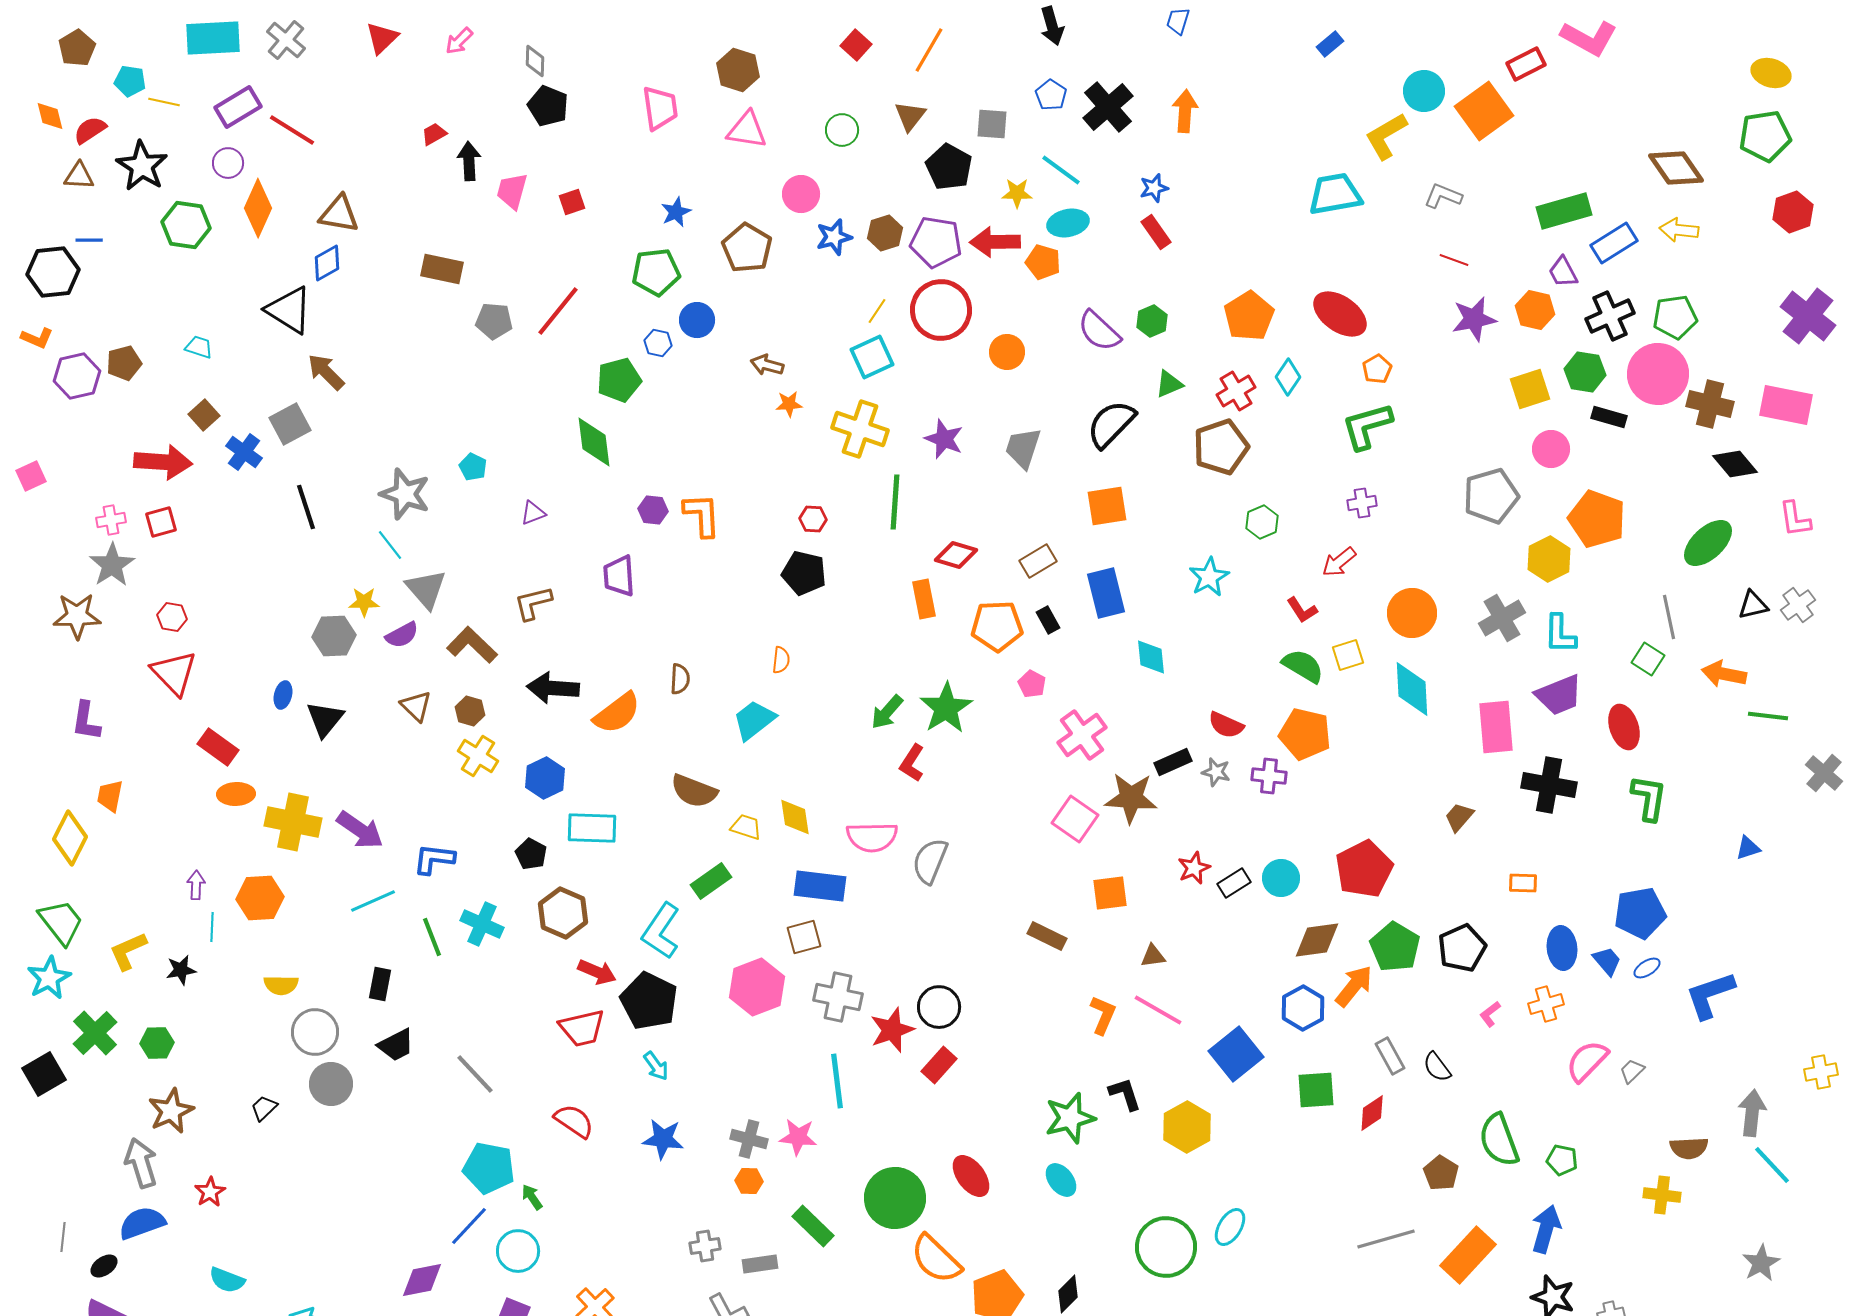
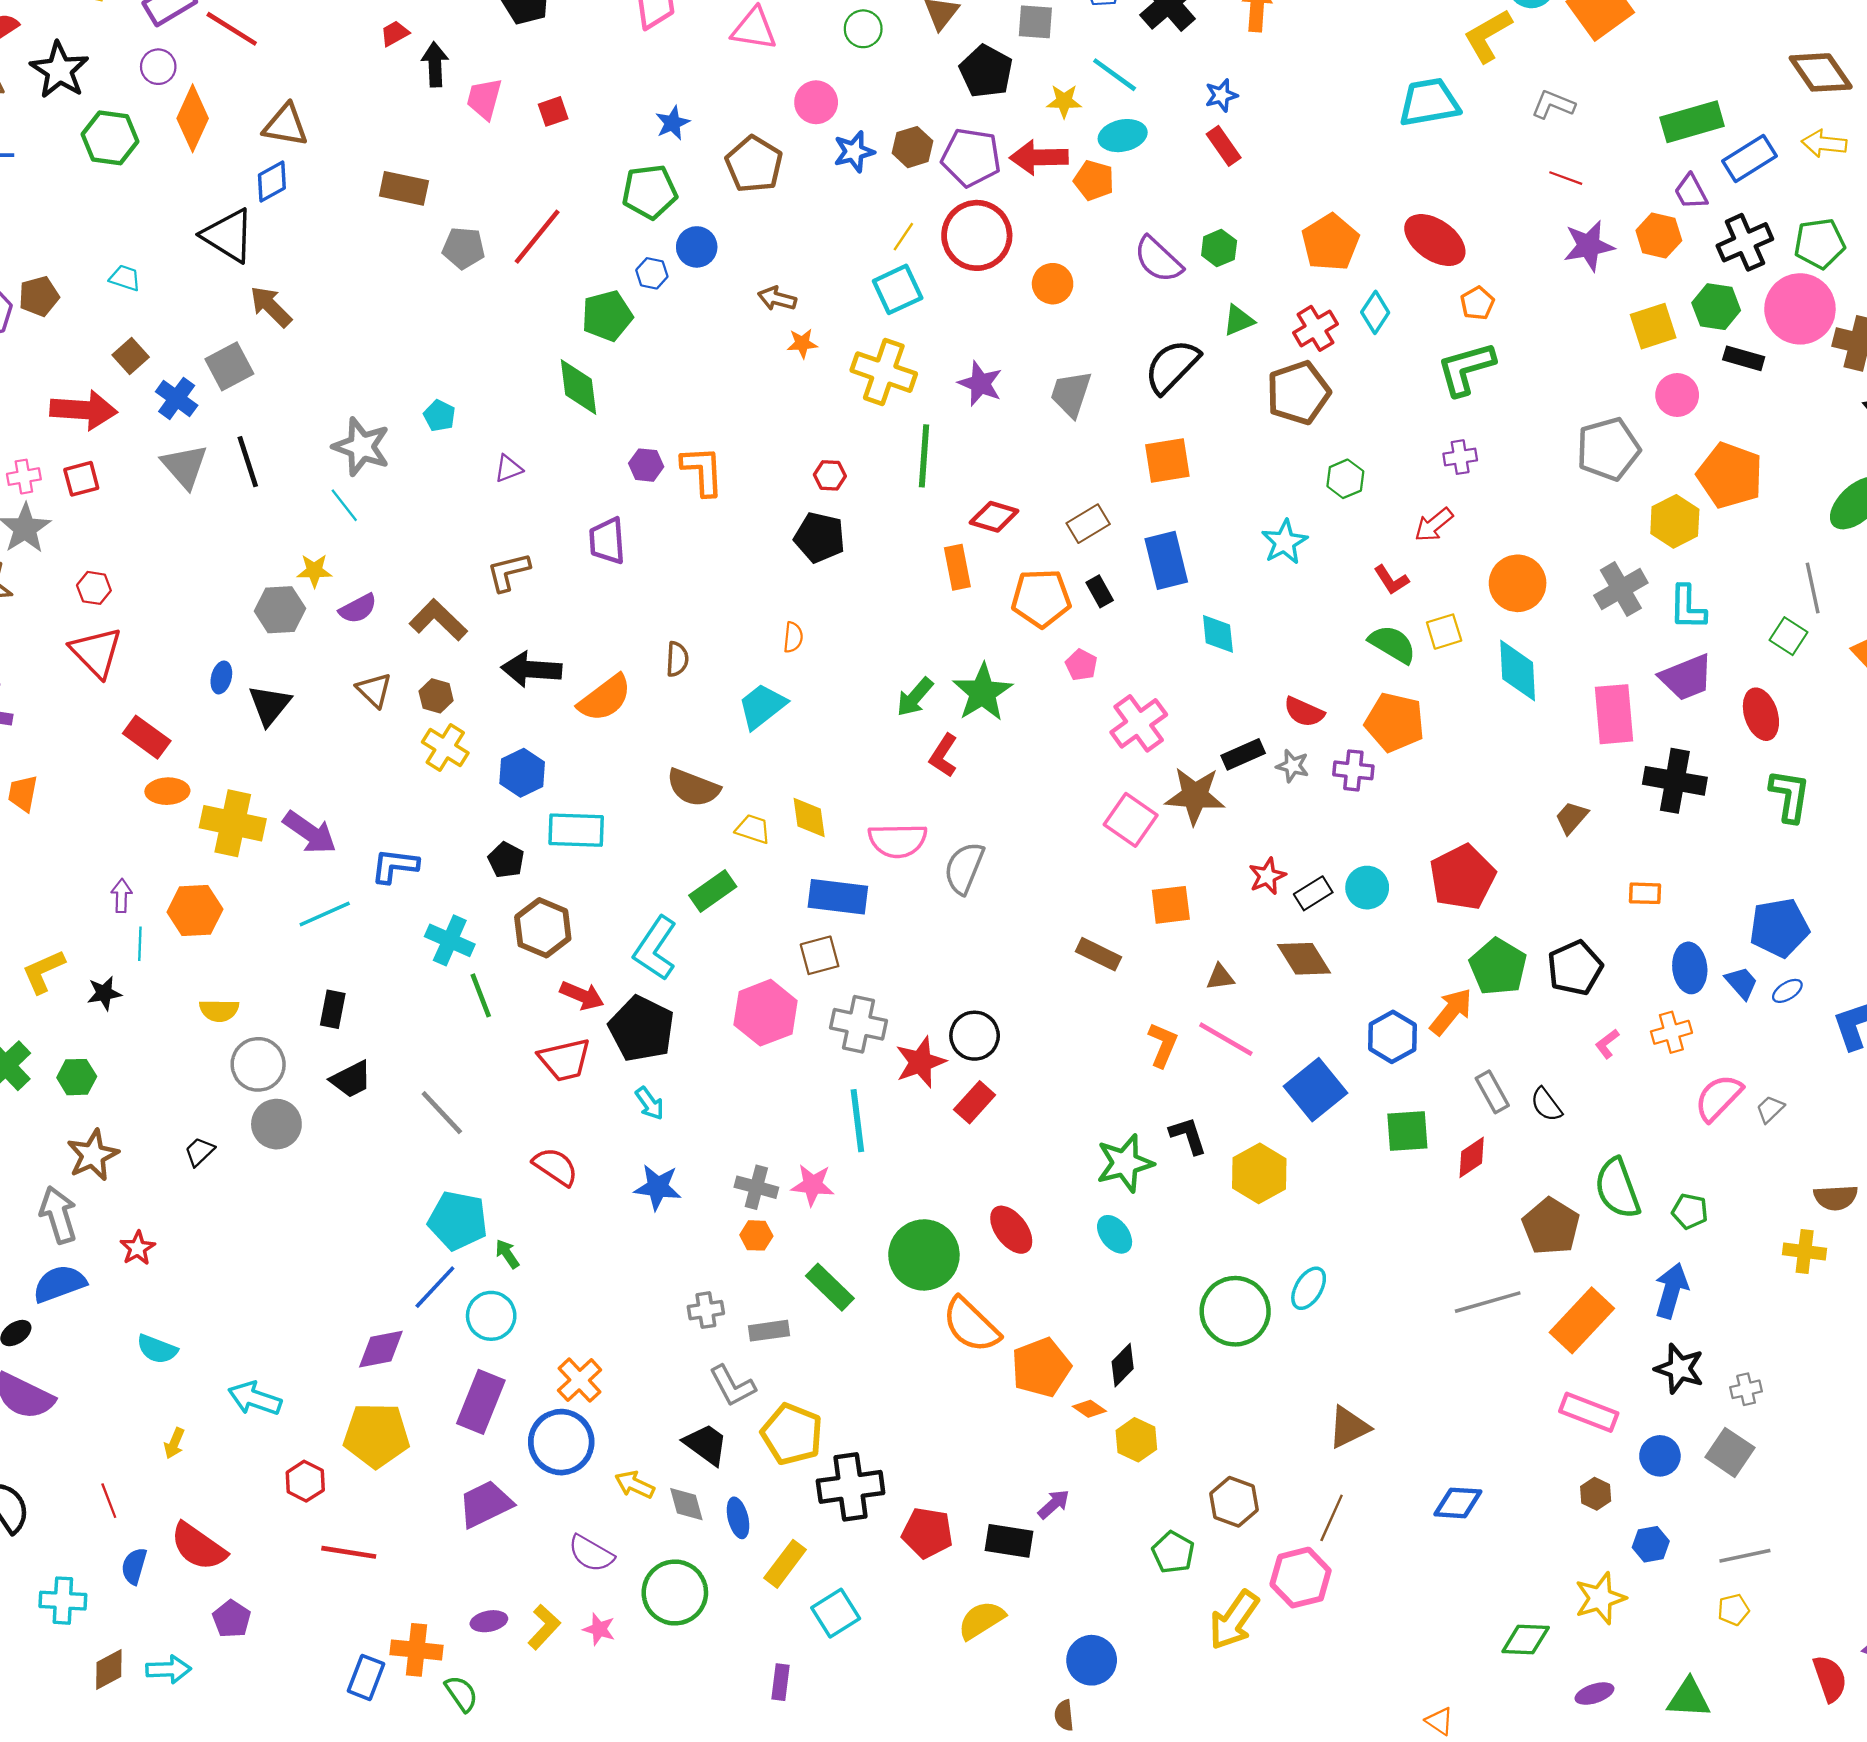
gray triangle: (426, 589) -> (185, 466), moved
green line: (432, 937) -> (481, 995), moved
brown diamond: (1317, 940) -> (1304, 959), moved, turned 66
brown pentagon: (1441, 1173) -> (1551, 1226), size x1.4

